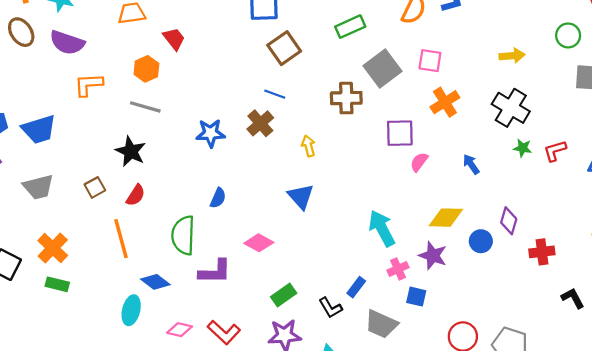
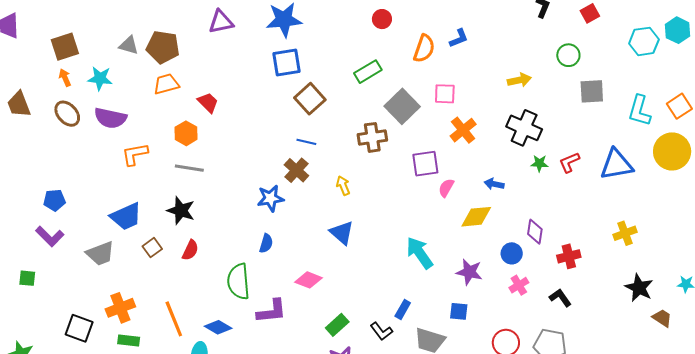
blue trapezoid: (39, 129) -> (126, 217), moved
blue star: (211, 133) -> (270, 198), moved
blue arrow: (471, 164) -> (494, 184), turned -36
yellow diamond: (446, 218) -> (476, 217), moved
orange line: (121, 239) -> (174, 319), moved
orange cross: (53, 248) -> (120, 308), turned 32
pink cross: (398, 269) -> (519, 285), moved
black L-shape: (573, 298) -> (560, 298), moved

